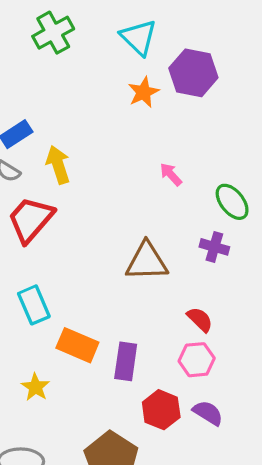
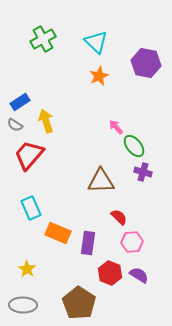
purple hexagon: (193, 73) -> (146, 63), moved
green ellipse: (232, 202) -> (134, 146), moved
red semicircle: (200, 319) -> (119, 217), moved
yellow star: (35, 387) -> (27, 269), moved

